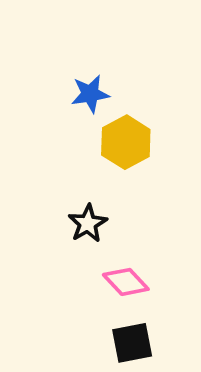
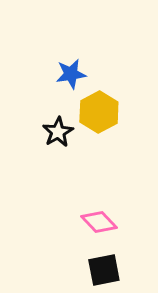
black star: (88, 223) -> (58, 132), moved

